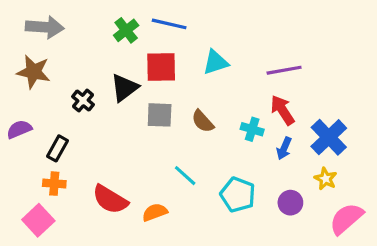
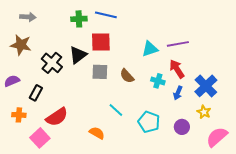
gray arrow: (45, 27) -> (28, 17), size x0.7
green cross: (126, 30) -> (79, 19), turned 35
cyan triangle: (215, 62) -> (150, 49), moved
black cross: (83, 101) -> (52, 63), size x1.5
orange cross: (54, 184) -> (19, 115), moved
red semicircle: (110, 199) -> (57, 117), moved, turned -65
orange semicircle: (155, 212) -> (97, 133), turned 49
pink square: (38, 220) -> (40, 138), moved

